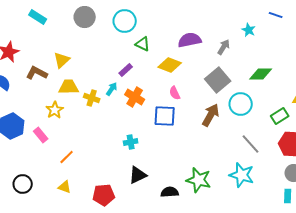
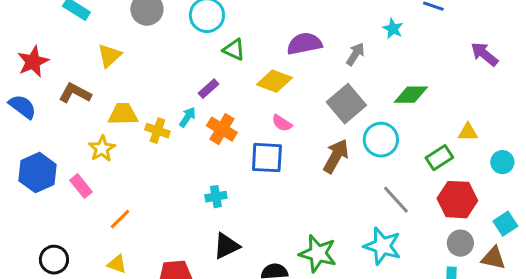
yellow triangle: (62, 60) -> (109, 56), moved
pink semicircle: (175, 93) -> (282, 123), turned -32

